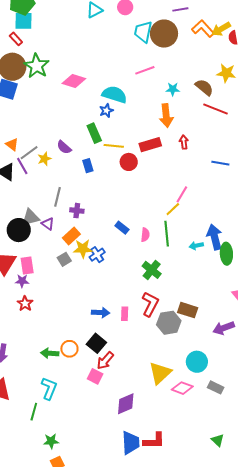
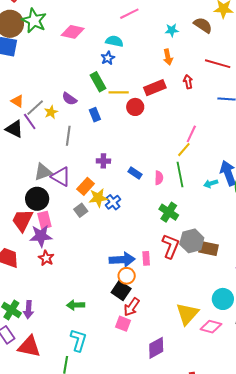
pink line: (145, 70) -> (129, 14), moved
cyan semicircle: (115, 94) -> (114, 41), size x0.7
red line: (215, 109) -> (218, 64), moved
orange arrow: (166, 116) -> (168, 57), size x0.7
gray line: (57, 197) -> (68, 136), moved
purple cross: (77, 211) -> (103, 161), moved
purple triangle: (48, 224) -> (61, 177), size x1.5
black circle: (19, 230) -> (37, 199), moved
purple star: (22, 281) -> (41, 236), size x1.6
blue arrow: (101, 313) -> (122, 260), size x1.4
gray hexagon: (169, 323) -> (192, 241), moved
orange circle: (69, 349) -> (127, 276), moved

